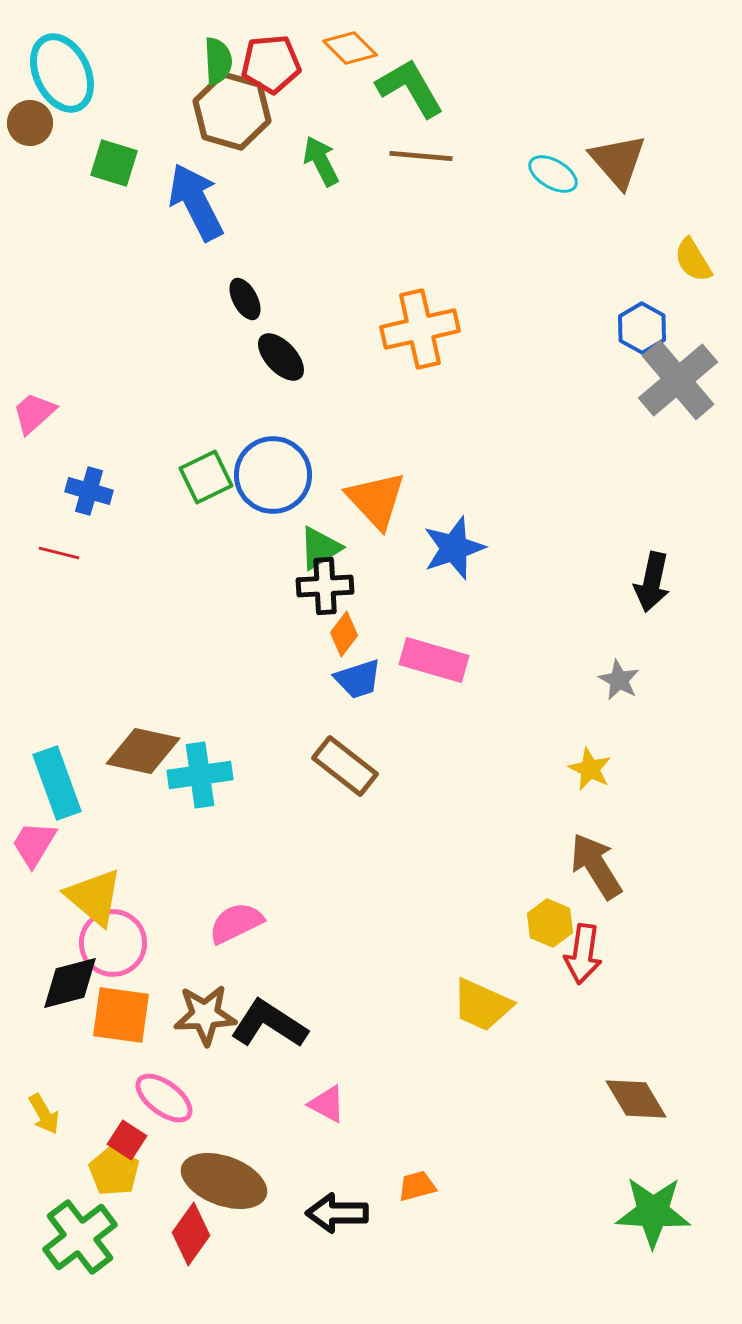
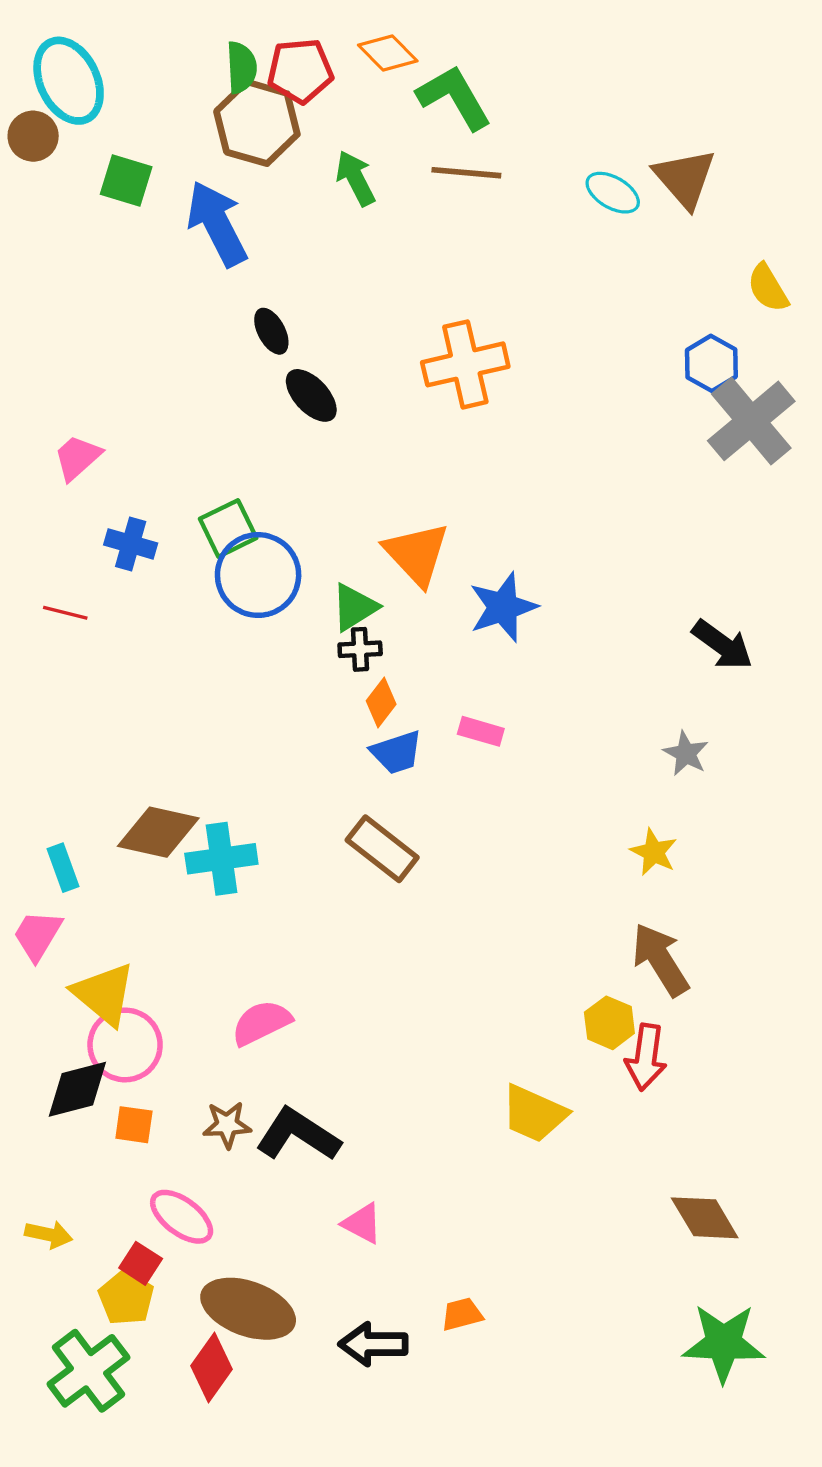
pink trapezoid: (34, 413) -> (77, 458), moved
blue circle: (273, 475) -> (258, 575), moved
blue cross: (89, 491) -> (131, 544), moved
black arrow: (652, 582) -> (722, 645), turned -66
black cross: (325, 586) -> (360, 649), size x0.7
pink rectangle: (434, 660) -> (481, 731), size x0.6
cyan rectangle: (57, 783) -> (63, 868), size x0.6
orange square: (121, 1015) -> (134, 1125), size x0.6
brown star: (205, 1015) -> (227, 1125), size x0.7
yellow arrow: (44, 1114) -> (49, 1234), turned -48

